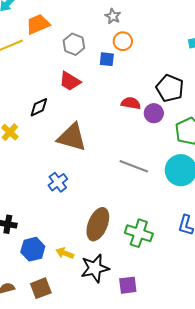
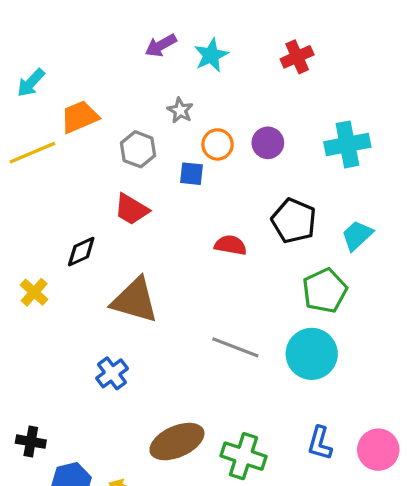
gray star: (113, 16) -> (180, 110), moved
purple circle: (154, 113) -> (268, 143), moved
brown ellipse: (98, 224) -> (177, 442), turned 44

